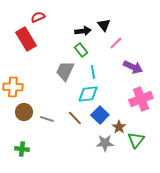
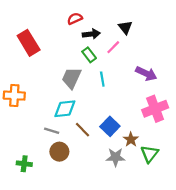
red semicircle: (38, 17) -> (75, 19), moved
black triangle: (104, 25) -> (125, 27), moved
pink line: (116, 43) -> (113, 47), moved
cyan diamond: (88, 94) -> (65, 109), moved
brown circle: (24, 112) -> (59, 152), moved

